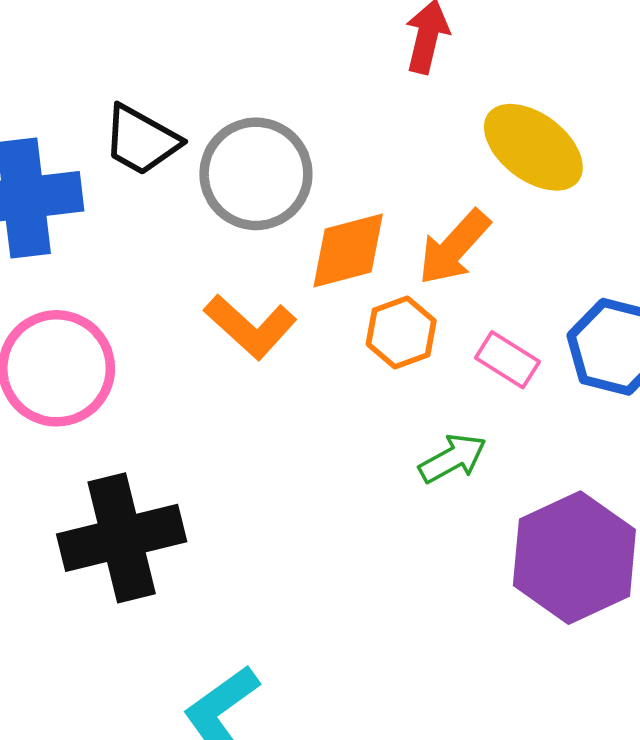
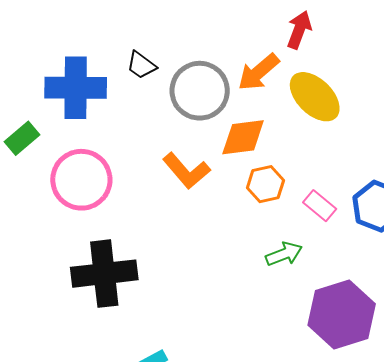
black trapezoid: (141, 140) -> (141, 65), size x0.7
yellow ellipse: (533, 147) -> (315, 97), moved
orange arrow: (454, 247) -> (258, 72), moved

